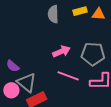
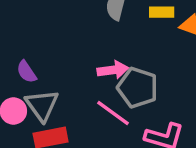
gray pentagon: (93, 54) -> (138, 88), moved

